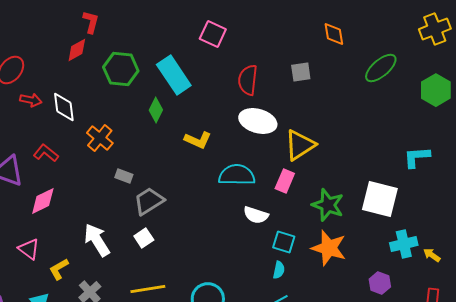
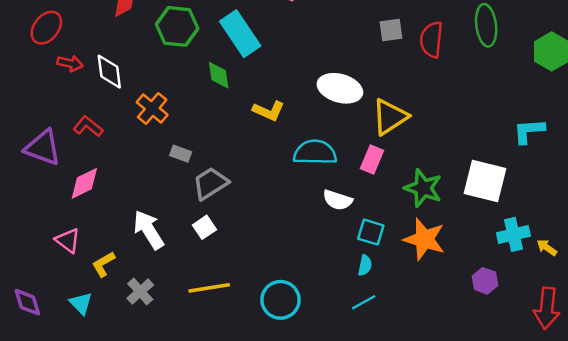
green ellipse: (381, 68) -> (486, 25), turned -56
red semicircle: (248, 80) -> (431, 40), moved
green diamond: (156, 110) -> (219, 75), turned -35

